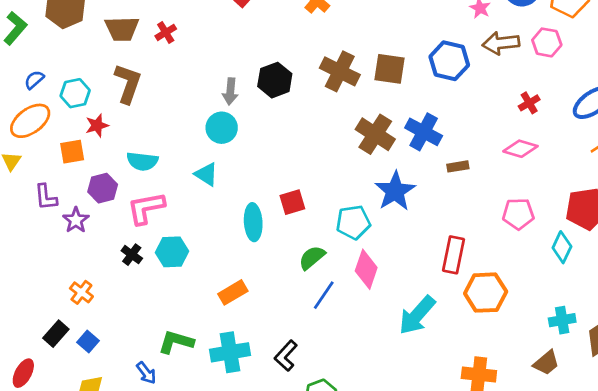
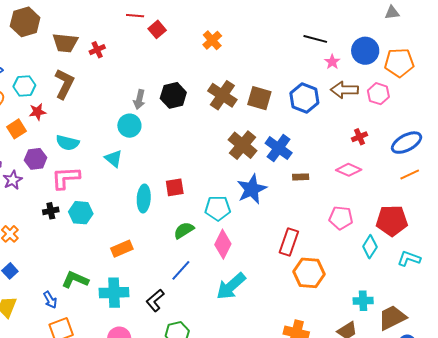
orange square: (72, 152) -> (16, 129), turned -30
black cross: (132, 255) -> (51, 211), turned 35
blue line: (324, 295) -> (181, 270), moved
cyan arrow: (417, 315) -> (231, 286), moved

